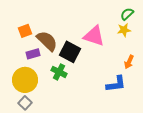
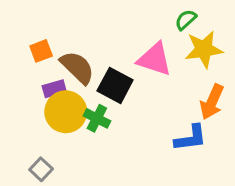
green semicircle: (127, 14) -> (186, 20), moved
yellow star: (124, 30) -> (204, 49), size x1.6
orange arrow: (129, 62) -> (212, 102), size x1.5
yellow circle: (25, 80) -> (66, 112), moved

